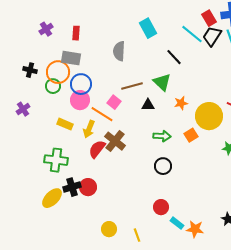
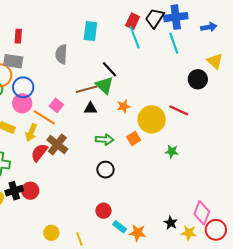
red rectangle: (209, 18) -> (133, 21), moved, turned 56
cyan rectangle: (148, 28) -> (90, 31), turned 36
cyan line: (192, 34) -> (135, 37), turned 30
black trapezoid: (212, 36) -> (155, 18), moved
black line: (174, 57) -> (110, 69), moved
brown line: (132, 86) -> (86, 89), moved

